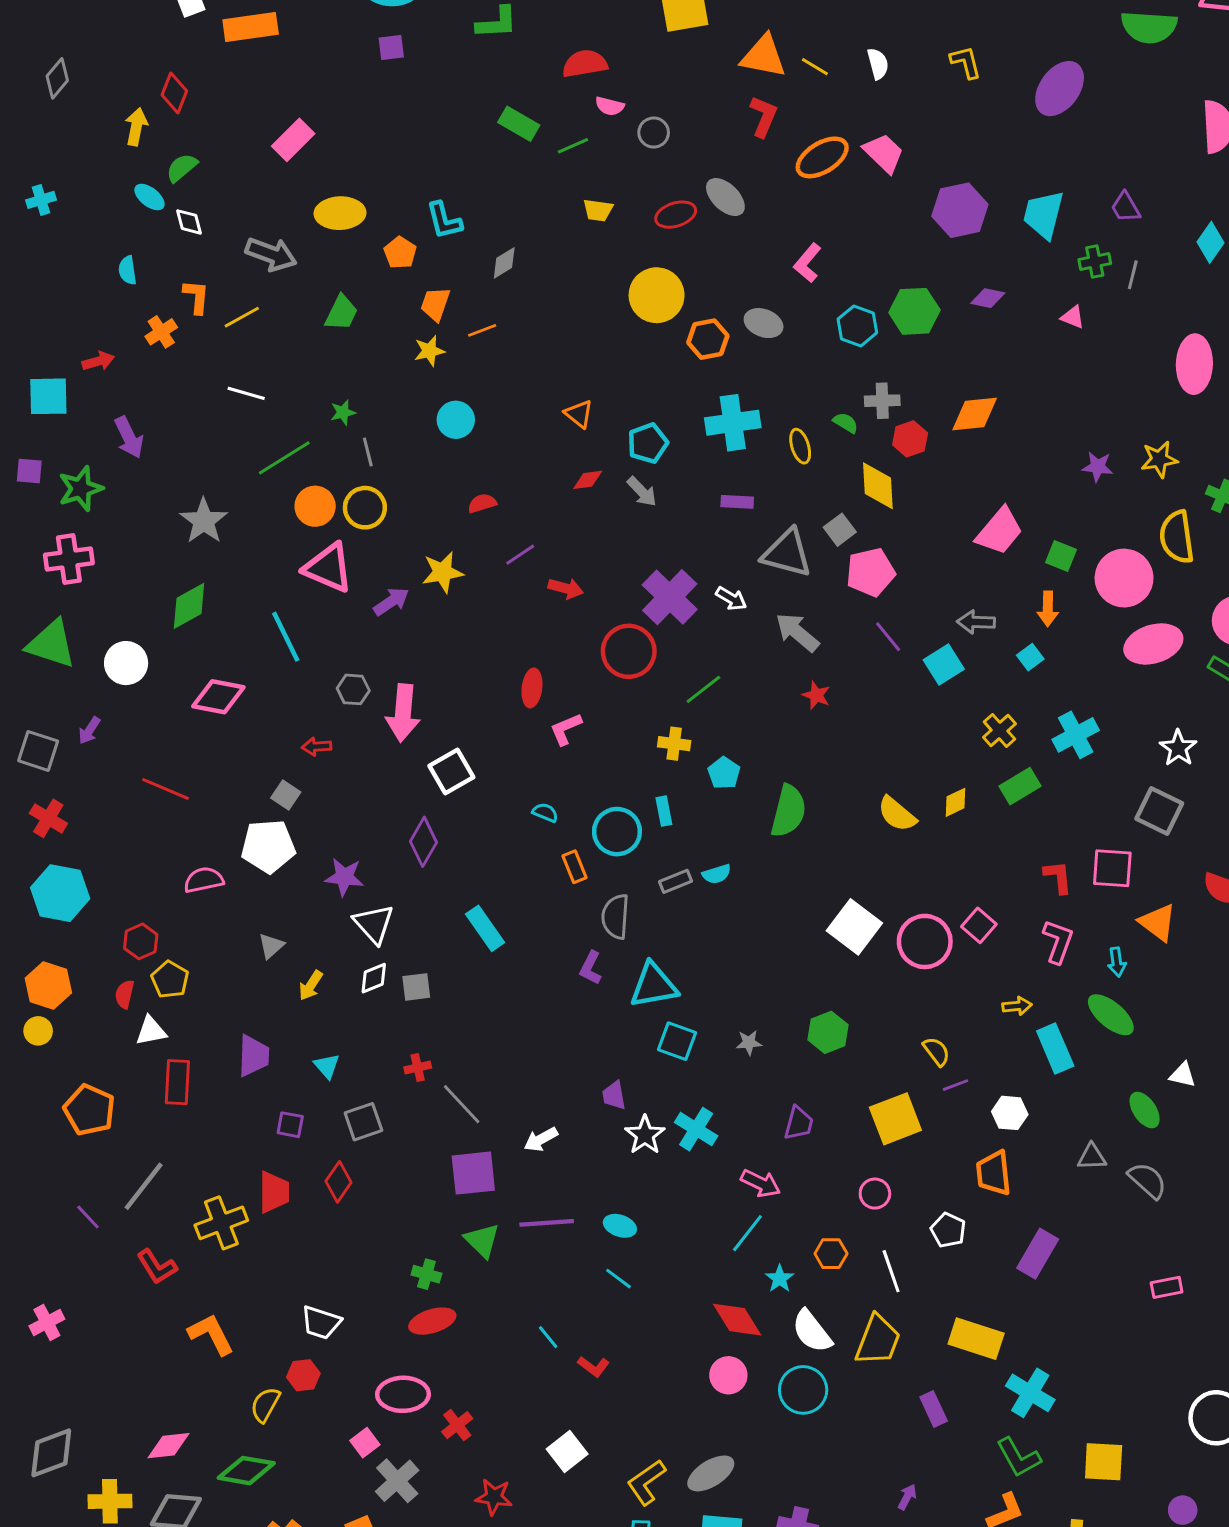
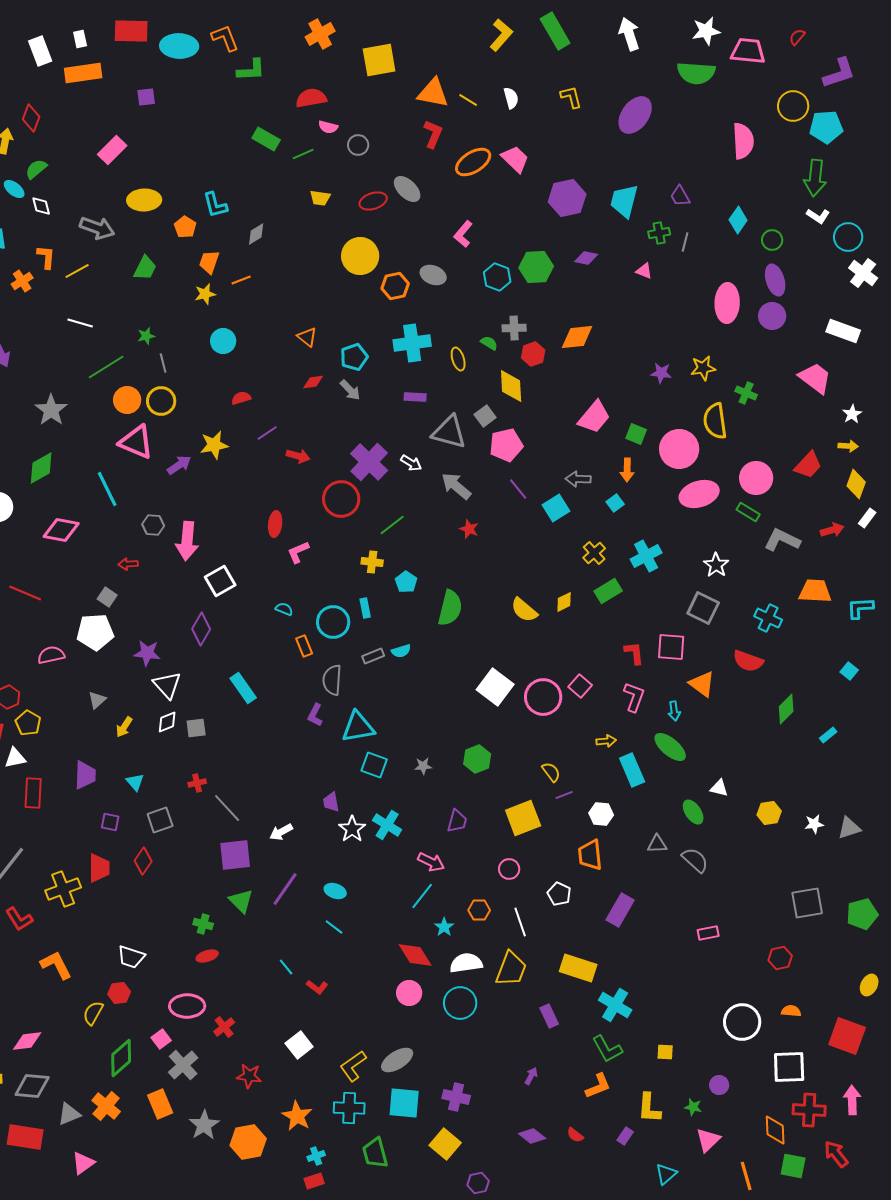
purple square: (391, 48) -> (146, 97), moved
purple line: (547, 1223) -> (285, 889), turned -51
red ellipse: (432, 1321) -> (207, 956), size x0.7
white semicircle: (812, 1331) -> (466, 963), turned 120
yellow square: (1104, 1462) -> (665, 1052), size x0.6
green diamond: (246, 1471) -> (121, 1058), moved, turned -51

